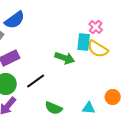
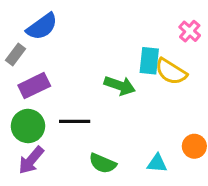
pink cross: (96, 27) -> (190, 31), moved
black line: (36, 81) -> (75, 121), turned 36

